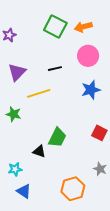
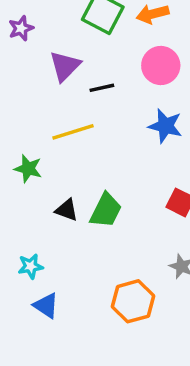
purple triangle: (17, 72) -> (65, 66), moved
blue star: (91, 90) -> (165, 126), turned 30
black triangle: (39, 151) -> (67, 210), moved

